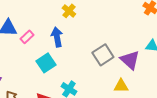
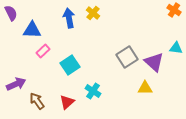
pink rectangle: (27, 37) -> (43, 51), moved
blue arrow: (57, 37) -> (69, 18), moved

